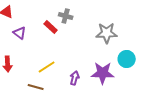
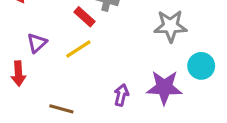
purple triangle: (20, 33) -> (37, 43), moved, turned 40
yellow line: (47, 67) -> (78, 49), moved

